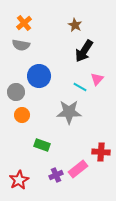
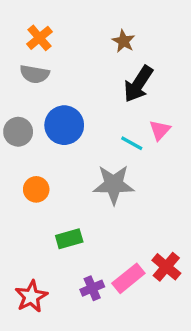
gray circle: (16, 92) -> (18, 132), moved
green rectangle: (42, 145) -> (69, 239), turned -35
red cross: (101, 152) -> (166, 267), moved, turned 36

